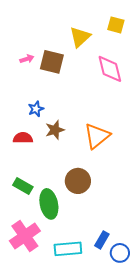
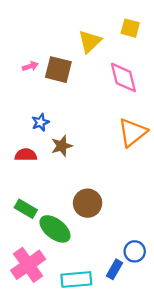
orange triangle: (97, 136) -> (132, 132), moved
green ellipse: (49, 204) -> (55, 229), turned -40
blue circle: (120, 253) -> (135, 251), moved

